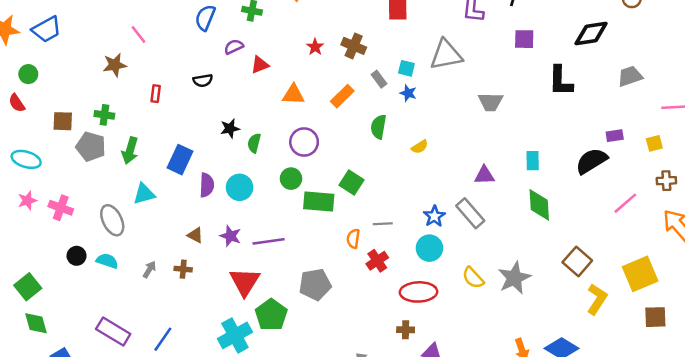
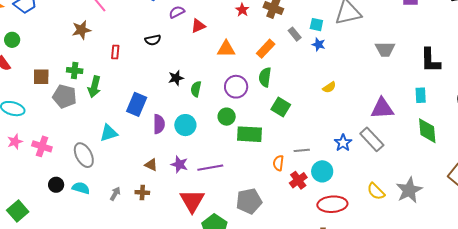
black L-shape: (561, 81) -> (430, 60), moved
green semicircle: (378, 127) -> (265, 77), moved
green arrow: (130, 151) -> (94, 87), moved
purple triangle: (484, 175) -> (382, 108), size x1.4
green square: (351, 183) -> (281, 107), moved
cyan circle: (429, 248) -> (322, 171), moved

